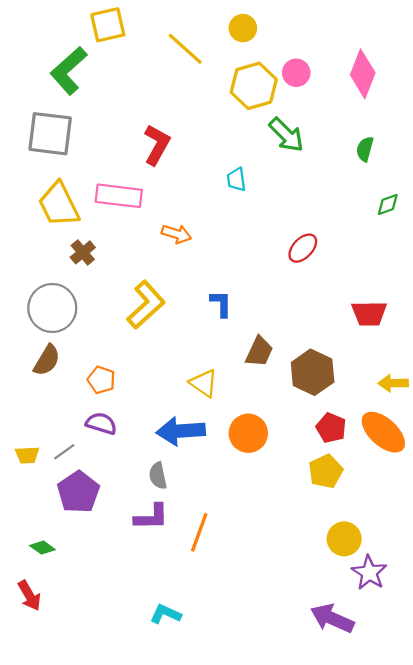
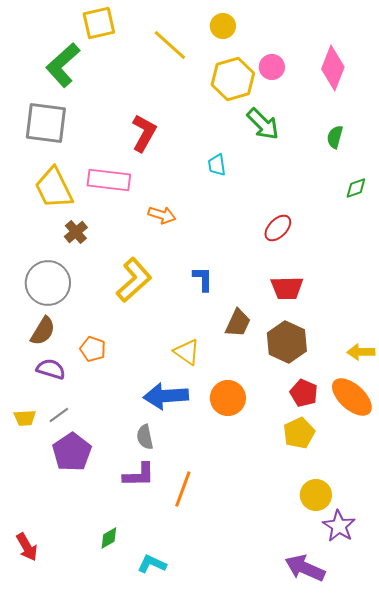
red trapezoid: (369, 313) -> (287, 288), moved
purple semicircle: (101, 423) -> (51, 369), moved
green diamond: (42, 548) -> (109, 538), moved, turned -65

